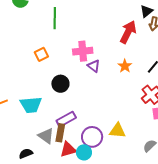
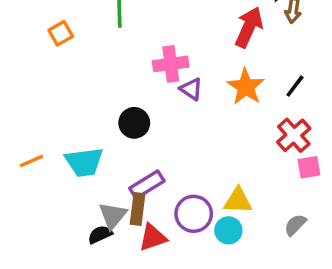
orange square: (41, 54) -> (61, 33), moved
orange star: (125, 66) -> (246, 87), size x1.5
gray triangle: (46, 136) -> (113, 215), turned 36
cyan circle: (84, 152) -> (228, 230), moved
black semicircle: (26, 154) -> (100, 235), moved

